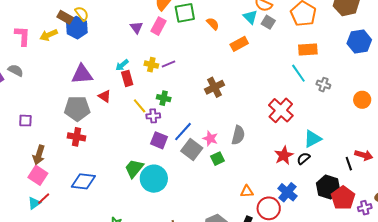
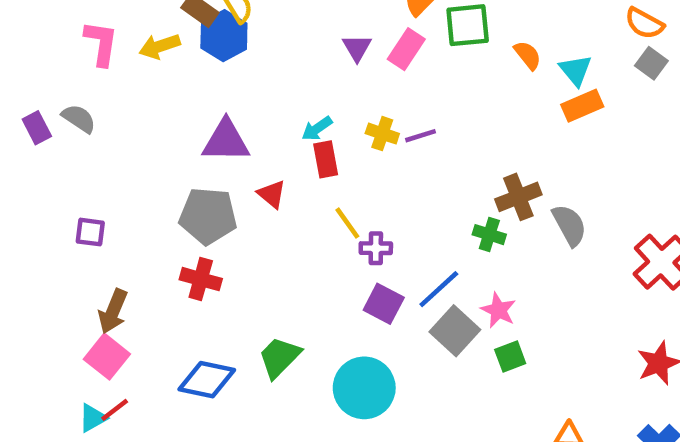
cyan triangle: (250, 17) -> (576, 70), moved
green cross: (164, 98) -> (489, 235), moved
gray semicircle: (238, 135) -> (569, 225), moved, turned -48
green trapezoid: (134, 168) -> (279, 357), moved

